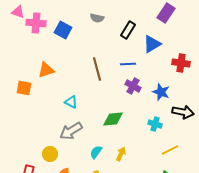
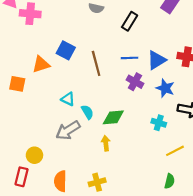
blue square: (63, 30) -> (66, 50), moved
blue triangle: (152, 44) -> (157, 60), moved
cyan semicircle: (96, 152) -> (87, 112), moved, turned 112
yellow circle: (50, 154) -> (34, 155), moved
yellow arrow: (121, 154) -> (106, 143), moved, turned -32

